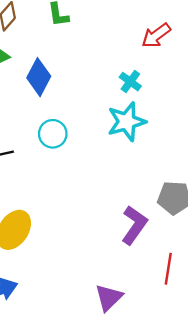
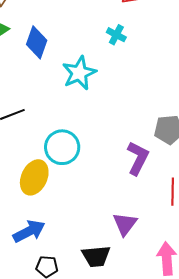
cyan star: (127, 122) -> (79, 73), moved
cyan circle: (53, 134) -> (62, 147), moved, size x1.4

